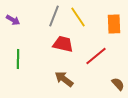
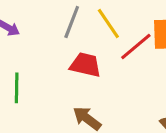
red line: (96, 56) -> (136, 46), moved

